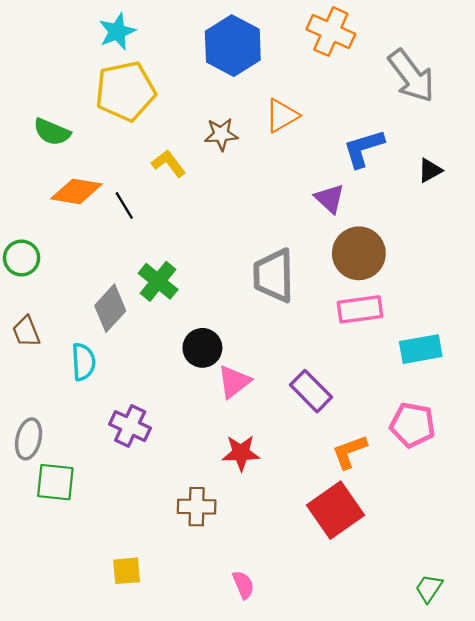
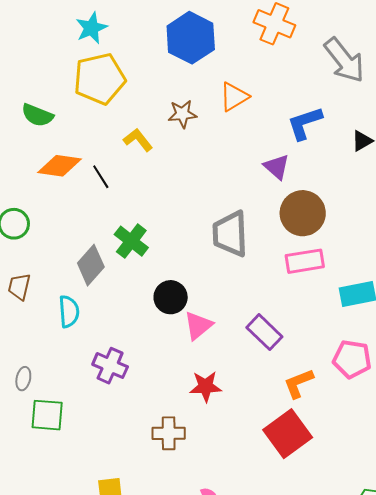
brown trapezoid: (26, 332) -> (19, 287), turned 36
gray ellipse: (29, 439) -> (23, 379), size x0.7

